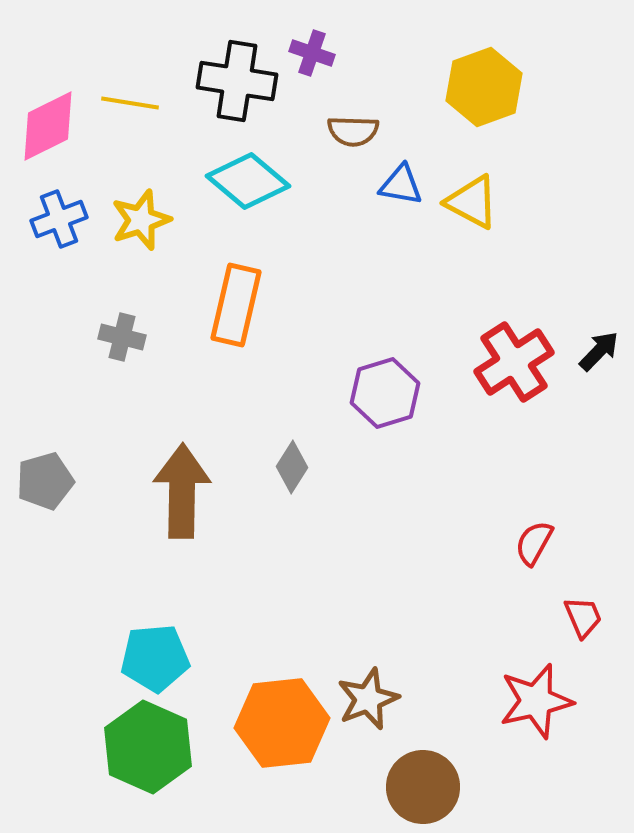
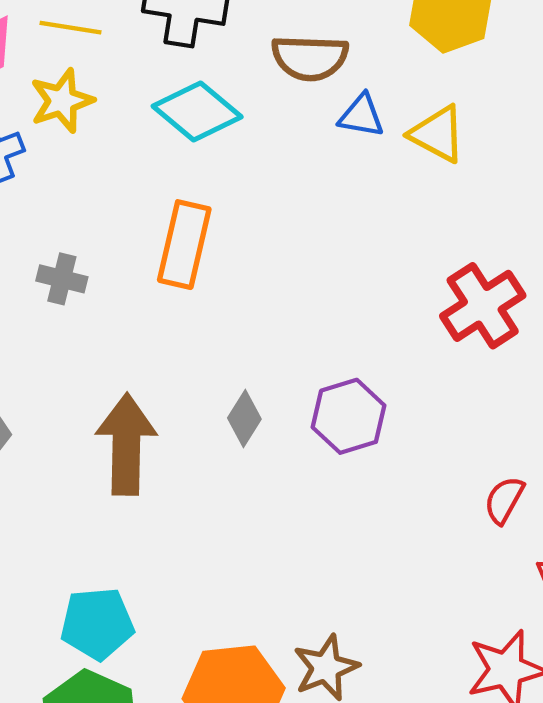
brown semicircle: (353, 131) -> (310, 58), size x1.4
yellow star: (141, 220) -> (62, 101), moved
purple hexagon: (385, 393) -> (348, 416), moved

